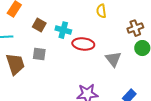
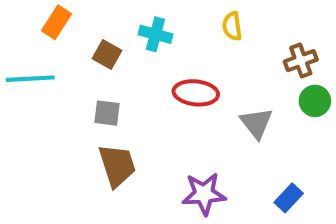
cyan cross: (63, 30) -> (155, 34), moved
brown trapezoid: (15, 64) -> (117, 166), moved

